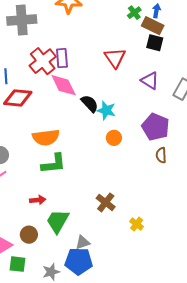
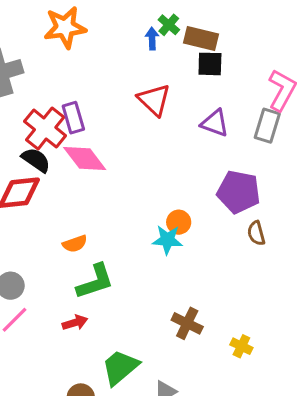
blue arrow: (156, 11) -> (152, 39), moved
black semicircle: (90, 104) -> (36, 160), moved
cyan star: (106, 110) -> (167, 240), moved
orange semicircle: (46, 137) -> (75, 244), size x0.6
red arrow: (38, 200) -> (75, 323), moved
green trapezoid: (58, 221) -> (120, 367), turned 32

